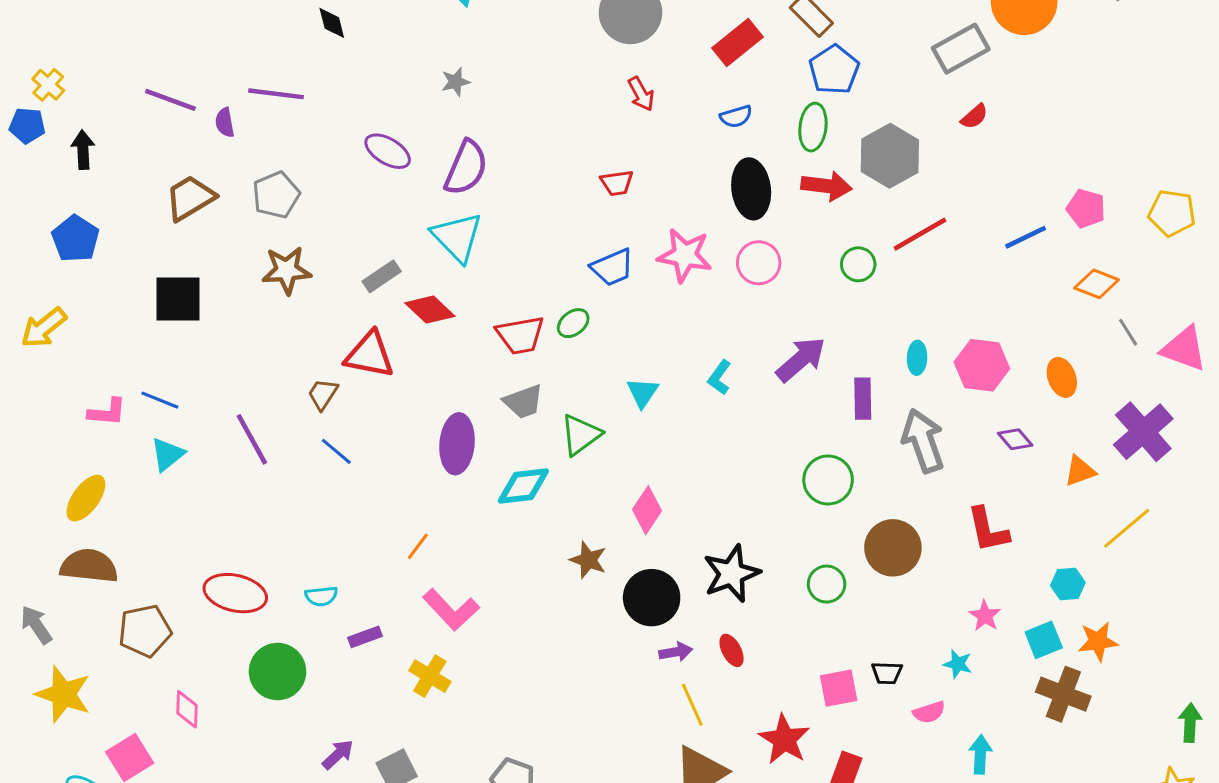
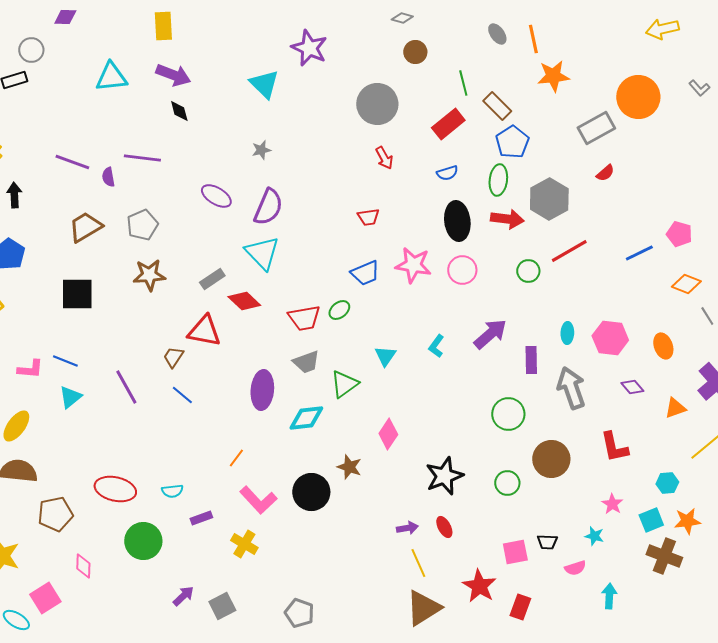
black circle: (652, 598) -> (311, 492), moved

